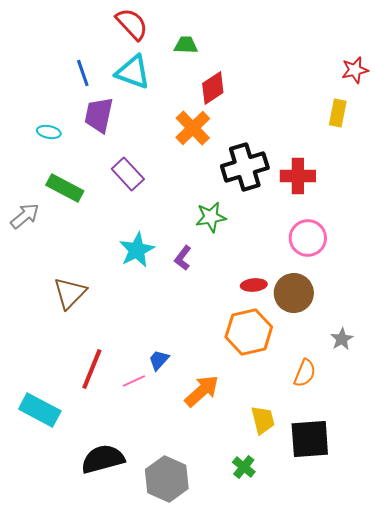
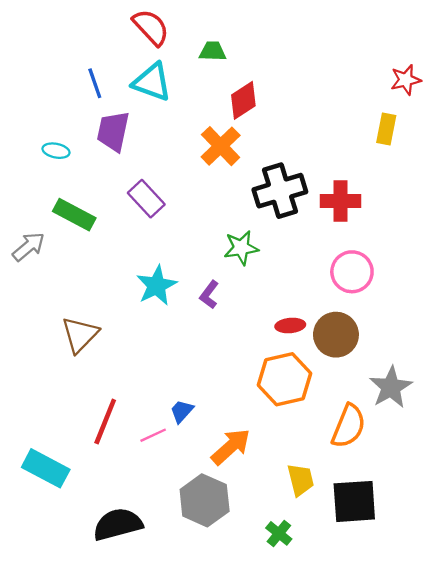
gray star: (342, 339) -> (391, 387), size x1.6
orange semicircle: (305, 373) -> (349, 426), size x1.4
gray hexagon: (167, 479) -> (205, 500), moved

